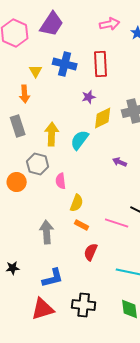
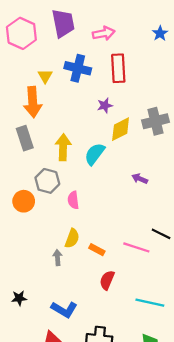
purple trapezoid: (52, 24) -> (63, 23), turned -44
pink arrow: (110, 24) -> (104, 33), moved
orange arrow: (25, 94) -> (33, 102), size x1.5
yellow semicircle: (77, 203) -> (72, 238), moved
gray arrow: (47, 232) -> (57, 258), size x0.6
blue L-shape: (53, 278) -> (64, 309), turned 45

